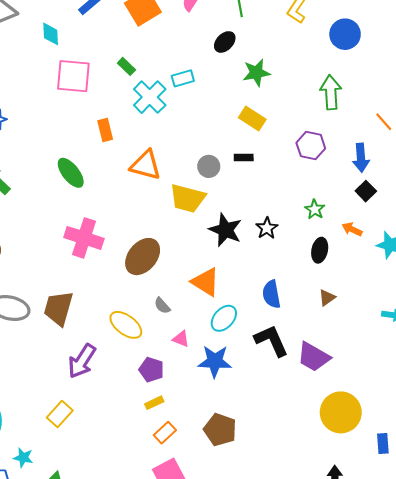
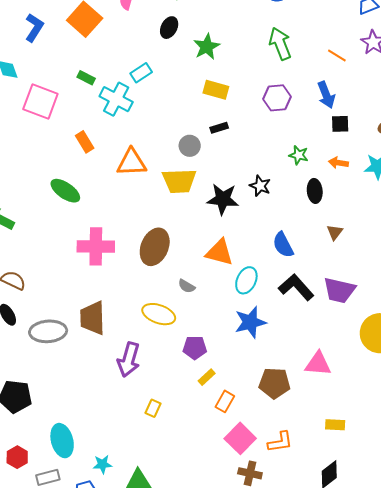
pink square: (73, 76) -> (40, 102), turned 33
black square: (366, 191) -> (340, 124), turned -30
pink triangle: (181, 339) -> (318, 364), moved, size x1.6
yellow rectangle: (60, 414) -> (153, 408), moved, size x0.7

